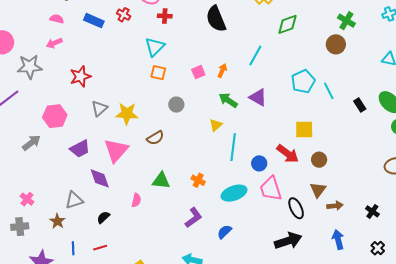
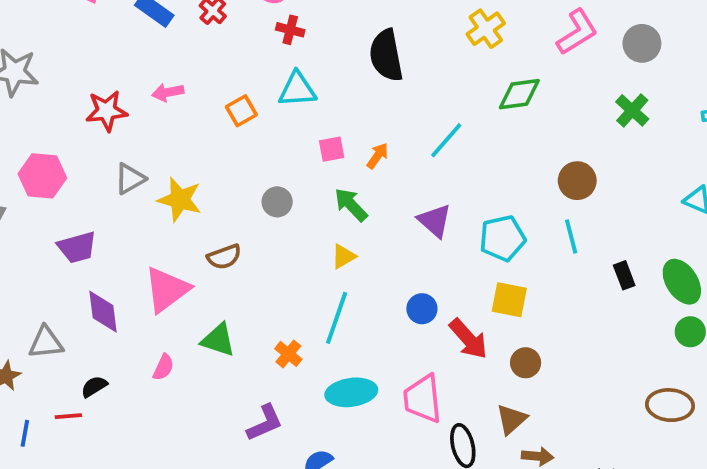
pink arrow: (54, 43) -> (168, 92), moved
brown circle: (336, 44) -> (577, 181), moved
cyan triangle: (155, 47) -> (297, 89), moved, turned 30
orange square: (158, 73) -> (241, 111), moved, turned 35
cyan pentagon: (303, 82) -> (502, 238), moved
green arrow: (228, 100) -> (351, 205), moved
cyan line: (233, 147) -> (337, 318), moved
pink triangle: (116, 150) -> (167, 290), moved
blue circle: (259, 163) -> (422, 309), moved
red line: (100, 248) -> (68, 416), moved

